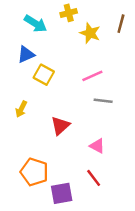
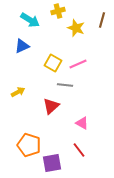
yellow square: (44, 75) -> (53, 63), moved
gray line: (103, 101) -> (65, 85), moved
yellow arrow: (21, 109) -> (18, 92), turned -144

